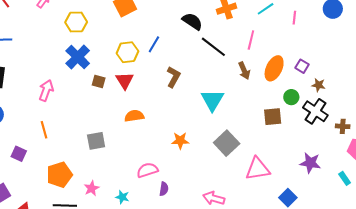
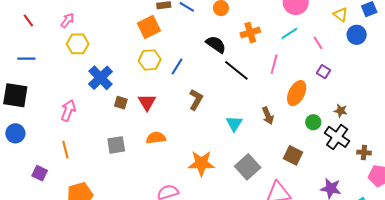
pink line: (294, 18) -> (318, 43), turned -40
yellow hexagon: (76, 22) -> (78, 44), moved
yellow hexagon: (127, 52) -> (150, 60), moved
purple square: (302, 66) -> (324, 72), moved
brown arrow: (244, 71) -> (268, 116), moved
cyan triangle: (212, 100) -> (234, 124), size x0.7
brown square: (273, 117) -> (293, 155), moved, turned 30
gray square: (96, 141) -> (116, 145), moved
orange star: (180, 141) -> (201, 163), size x1.5

